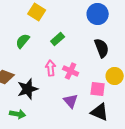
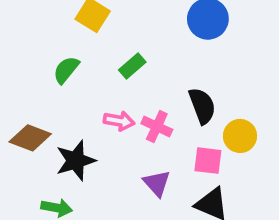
black semicircle: (102, 48) -> (202, 106), moved
pink arrow: (51, 68) -> (119, 121), turned 105

